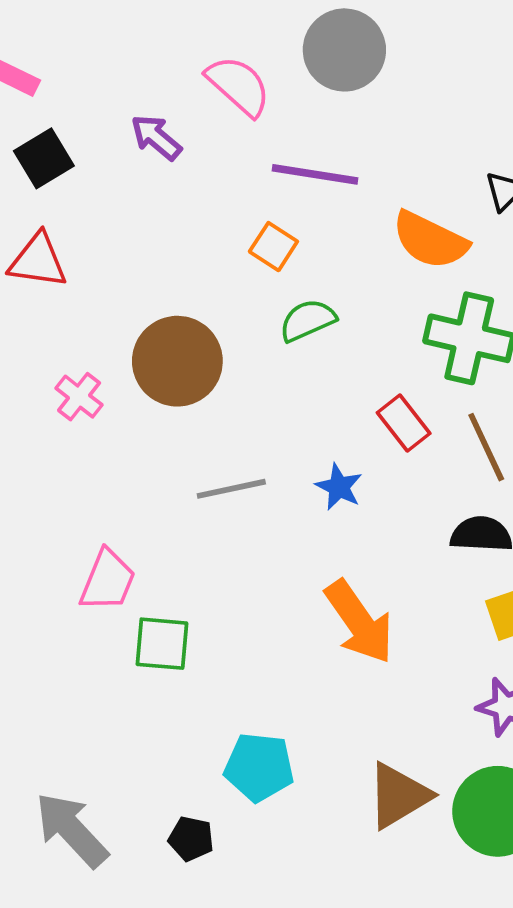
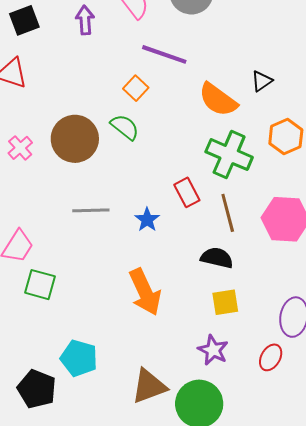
purple arrow: (156, 137) -> (85, 20), turned 36
green semicircle: (308, 320) -> (125, 127), moved, turned 52
black pentagon: (191, 839) -> (37, 389), size x1.6

